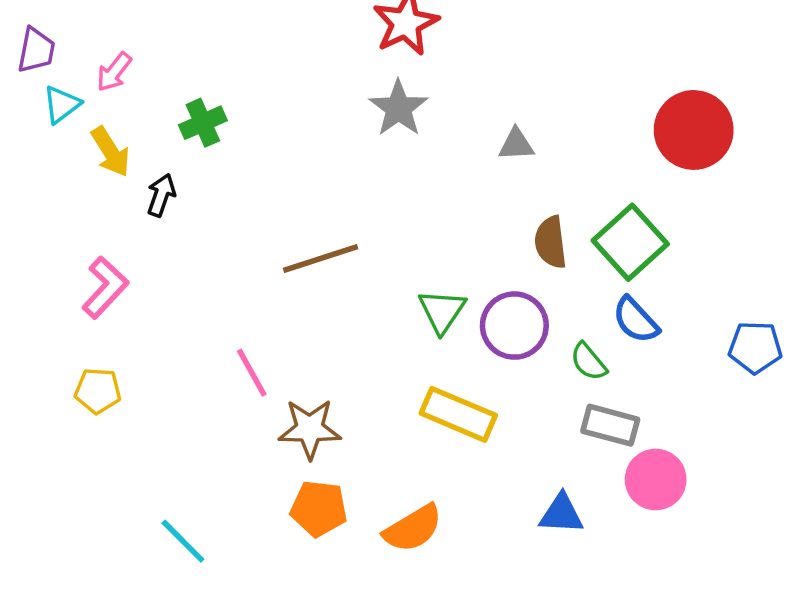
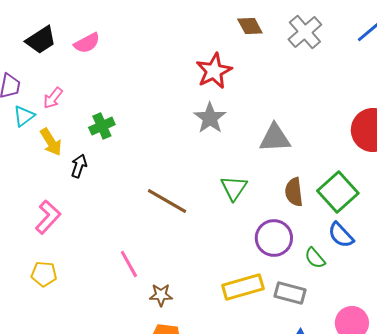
gray triangle: (516, 144) -> (275, 138), size x1.6
brown line: (321, 259) -> (167, 201), turned 48
green triangle: (442, 311) -> (234, 188), moved
yellow rectangle: (458, 414) -> (243, 287), turned -39
gray rectangle: (610, 425) -> (290, 293), moved
brown star: (310, 429) -> (161, 295), size x0.7

